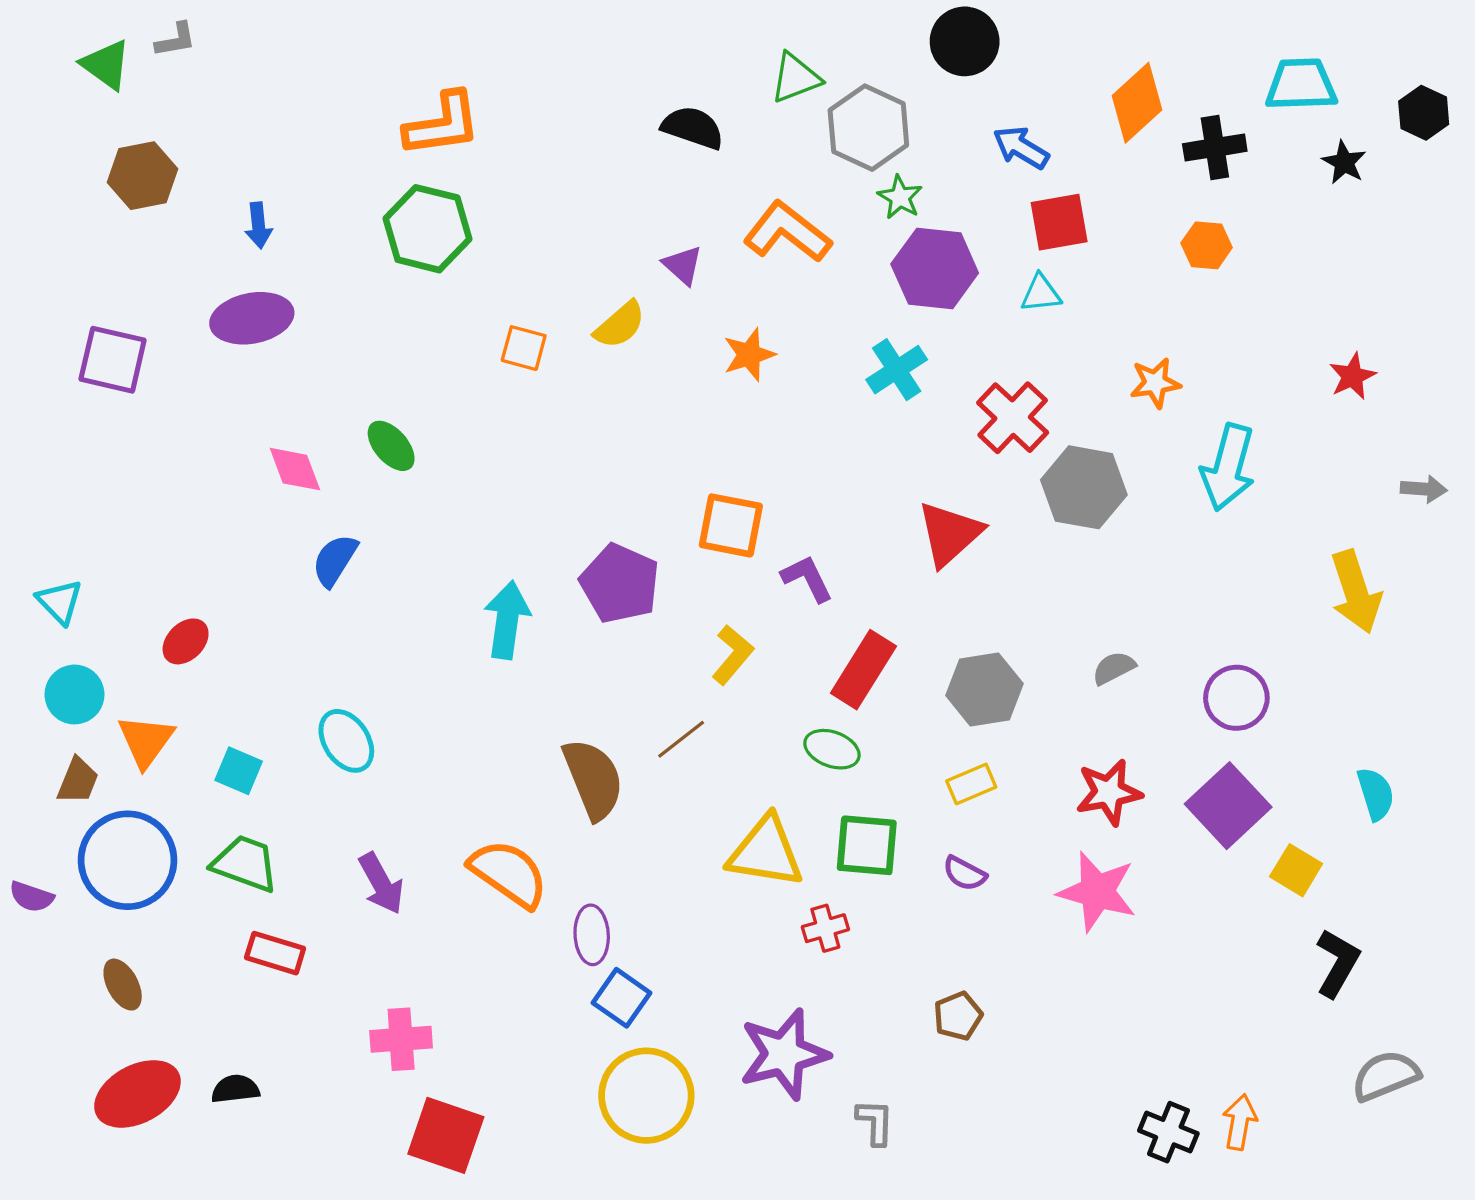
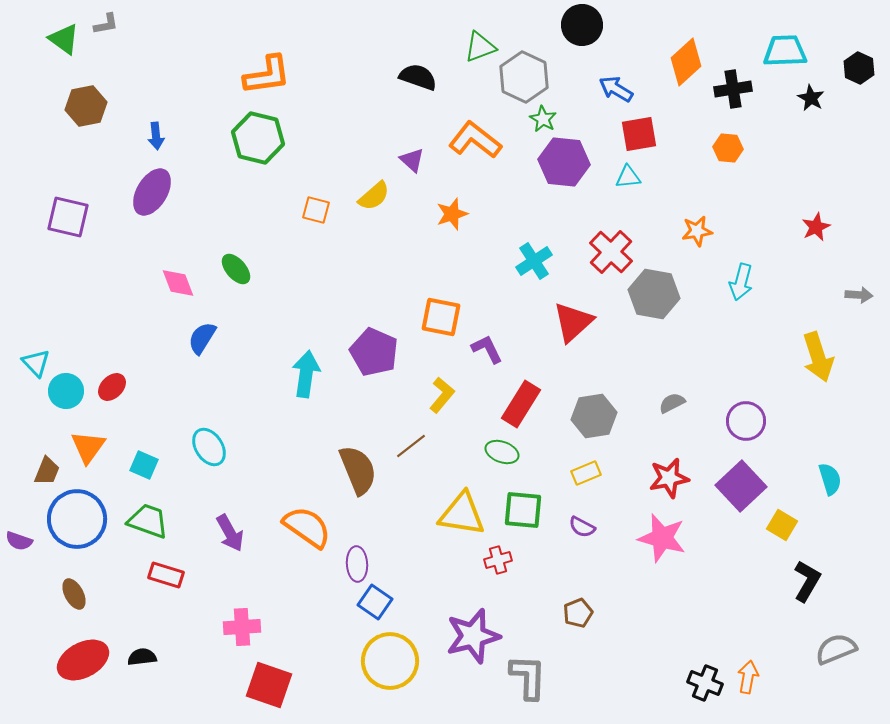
purple ellipse: (252, 318) -> (152, 192), turned -48
cyan cross: (897, 370) -> (534, 261), moved
cyan arrow: (1228, 467) -> (741, 282), size x0.7
cyan circle: (74, 694) -> (66, 391), moved
gray L-shape: (875, 1122) -> (528, 677), size x1.6

